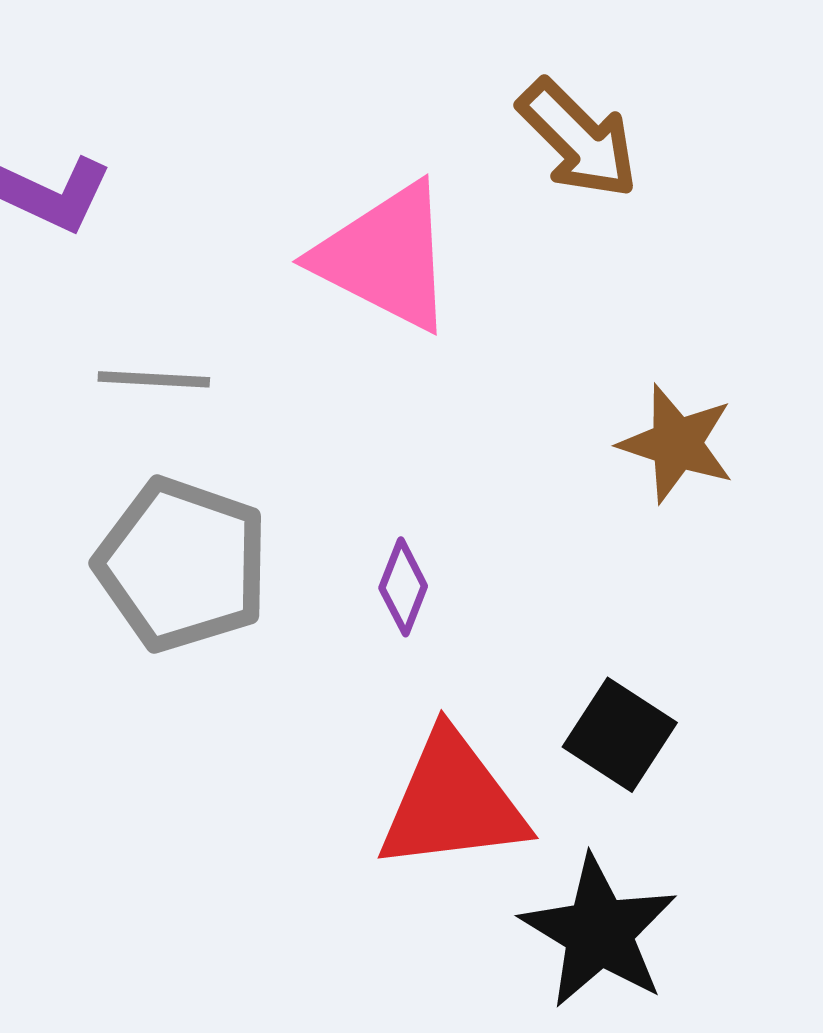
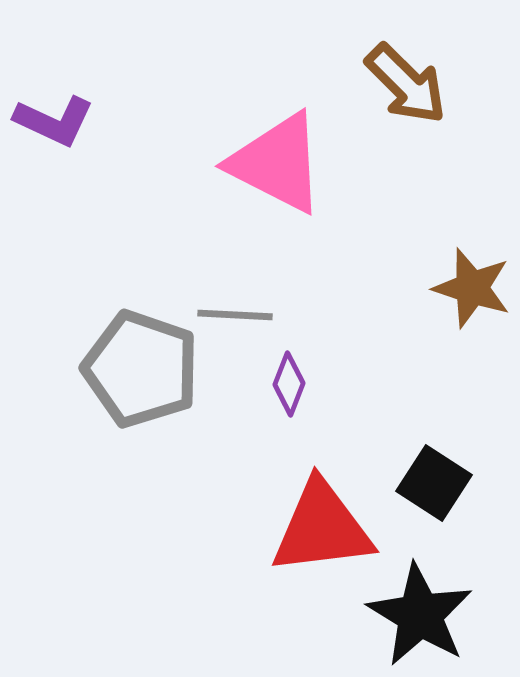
gray line: (154, 379) -> (235, 315), moved

